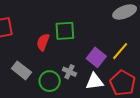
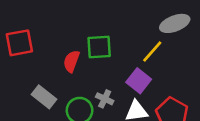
yellow line: (120, 51) -> (152, 52), moved

